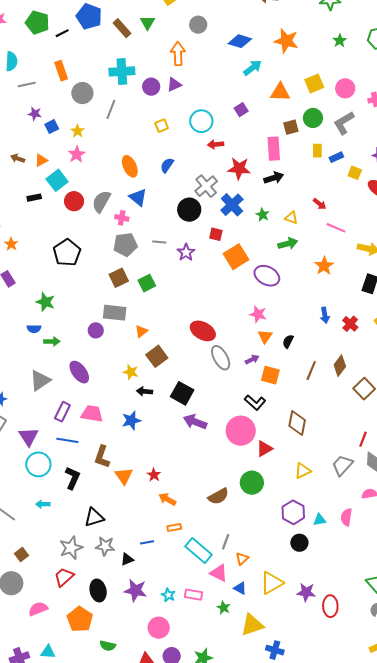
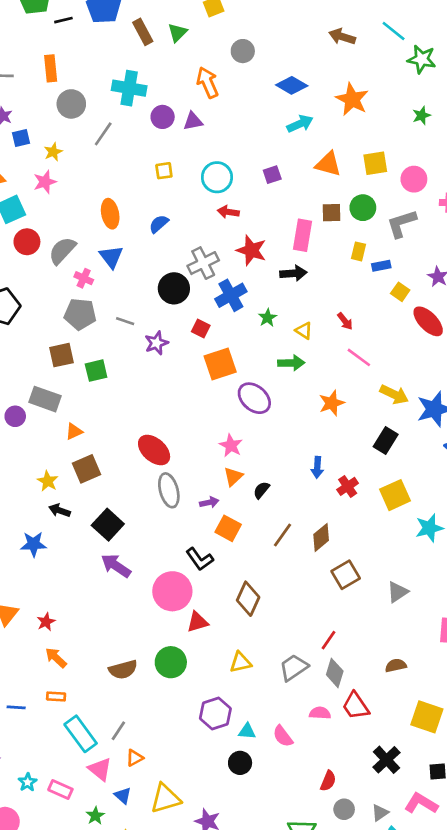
orange arrow: (178, 54) -> (207, 82), turned -35
pink semicircle: (346, 517) -> (283, 736), turned -60
black circle: (299, 543) -> (240, 763), moved

